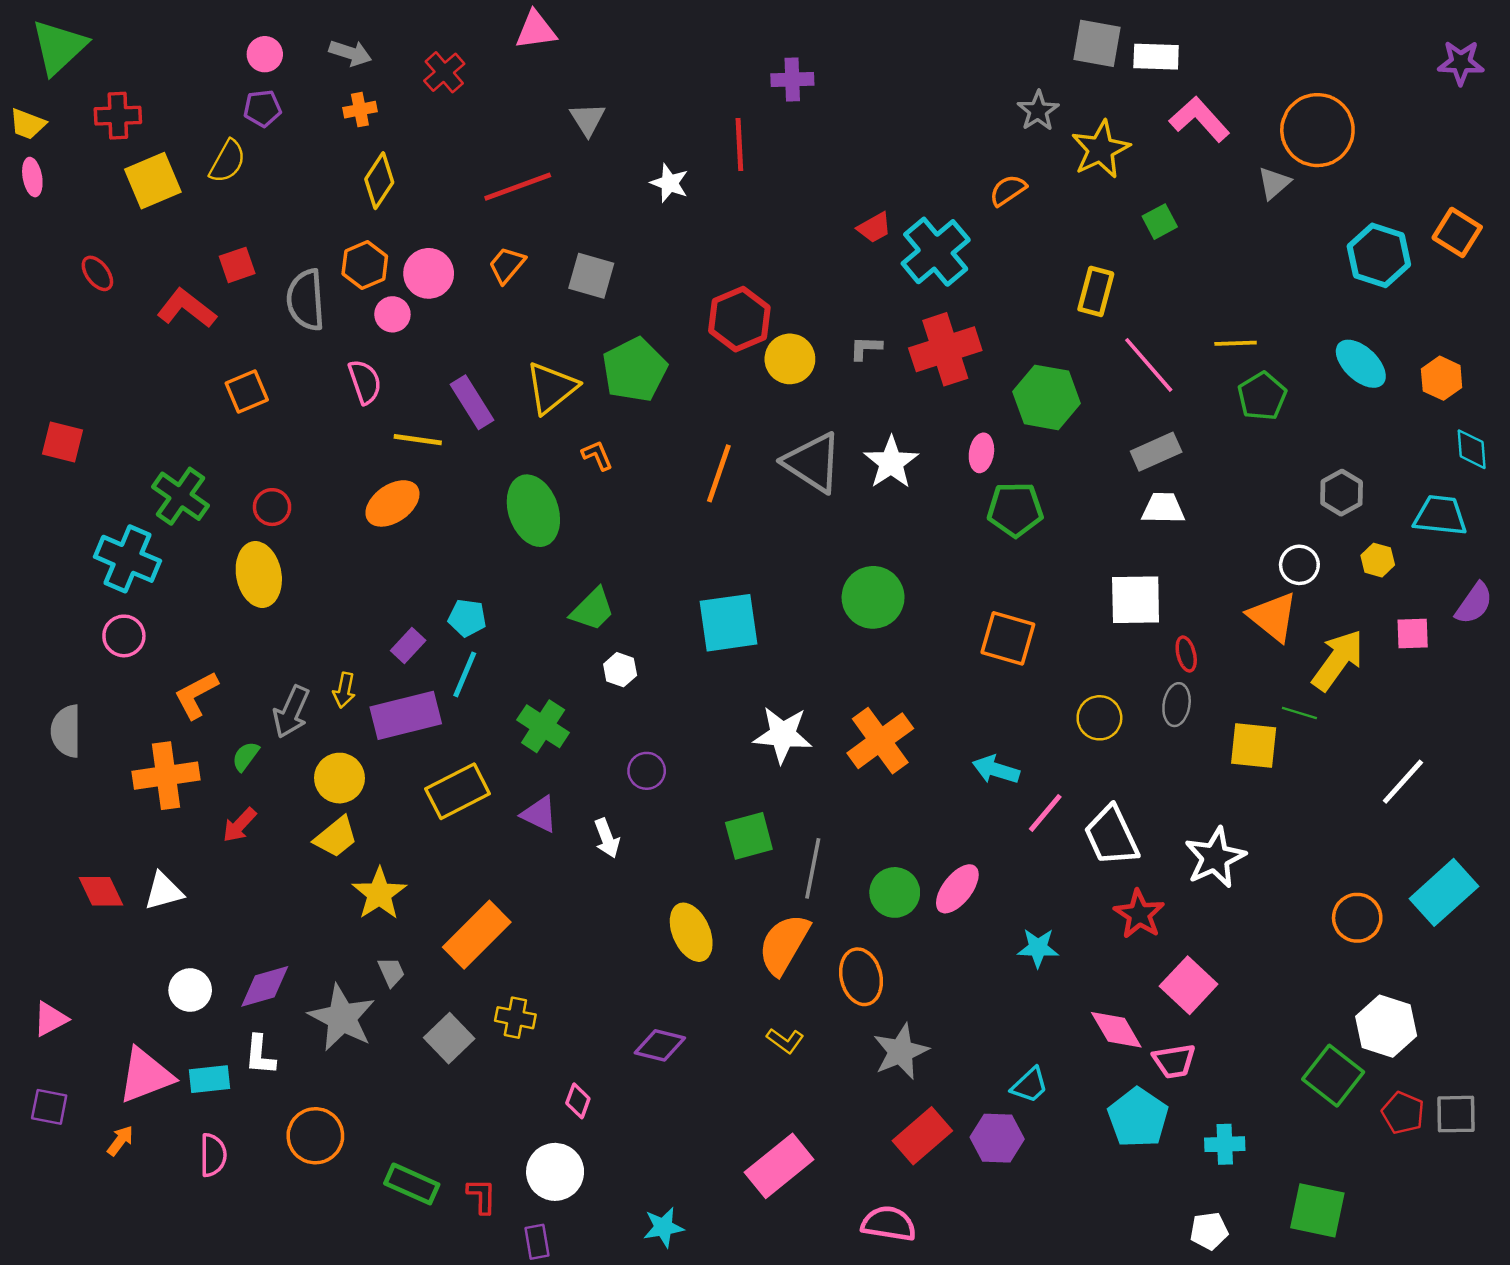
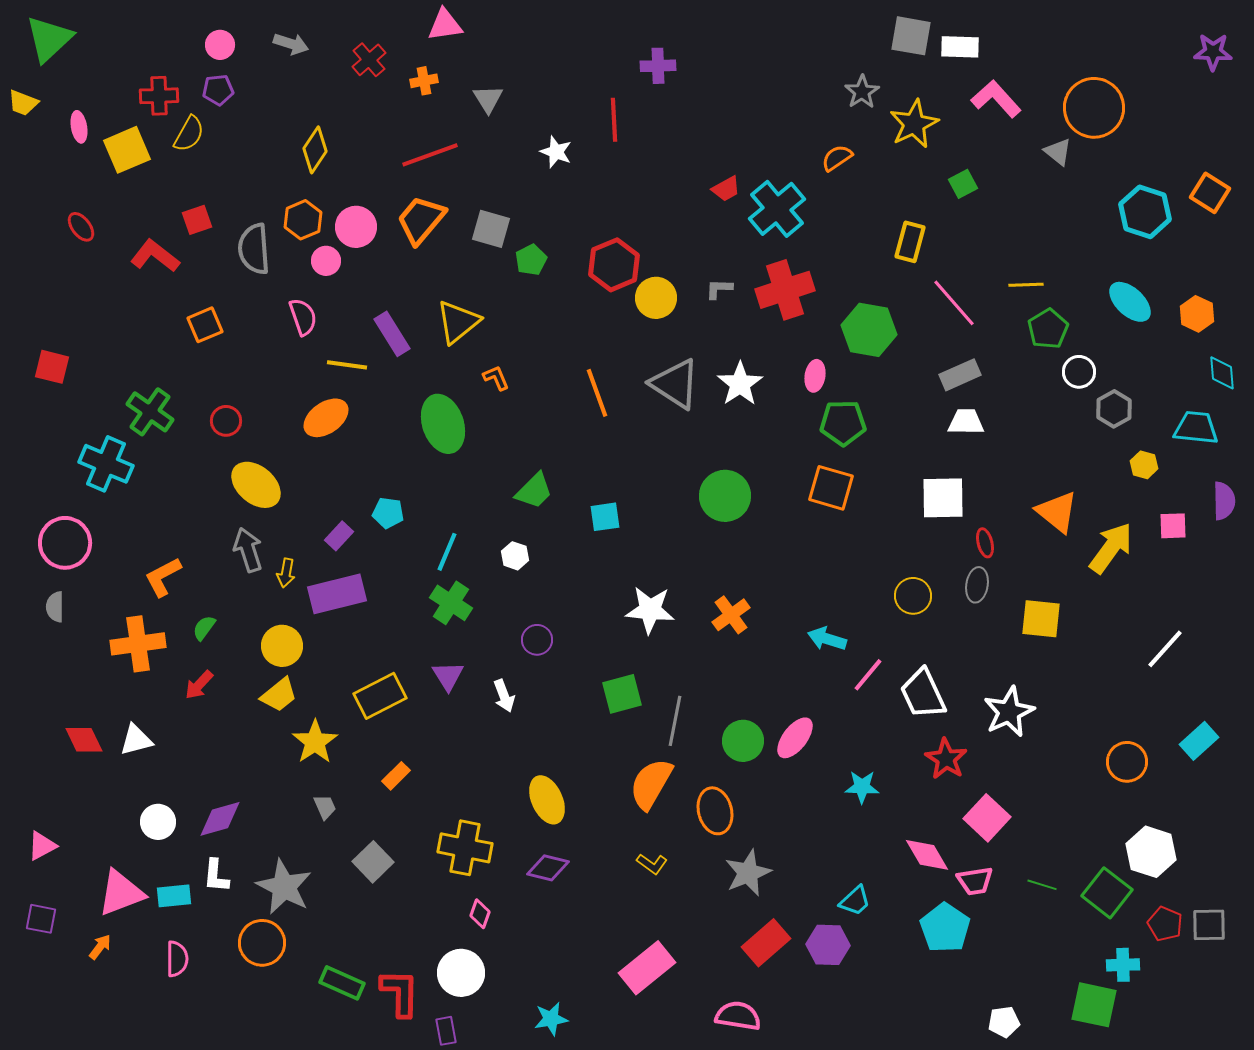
orange cross: (360, 110) -> (424, 81), moved
red cross: (118, 116) -> (159, 96), moved
pink ellipse: (32, 177) -> (79, 127), moved
gray triangle: (1274, 183) -> (1058, 152), turned -40
orange trapezoid: (507, 265) -> (421, 220), size x1.6
green pentagon: (635, 370) -> (531, 260), moved, size x0.6
orange line: (719, 473) -> (597, 393), turned -39
white circle: (1299, 565) -> (1079, 372), moved
yellow ellipse: (259, 574) -> (256, 485), moved, turned -39
purple semicircle: (1474, 603) -> (1224, 501), turned -36
green trapezoid: (592, 609) -> (534, 491), moved
cyan square: (729, 623) -> (605, 517), size x0.6
pink circle: (124, 636) -> (65, 543), moved, size x1.5
orange square: (1008, 638) -> (831, 488), moved
cyan line: (465, 674) -> (447, 552), moved
gray arrow: (291, 712) -> (248, 550), moved, turned 138
green line: (1299, 713) -> (1042, 885), moved
gray semicircle: (66, 731) -> (55, 607), size x0.7
orange cross: (880, 741) -> (731, 615), size x0.7
yellow rectangle: (458, 791) -> (380, 696), moved
purple triangle: (539, 814) -> (448, 676), turned 32
cyan rectangle: (1444, 892) -> (1199, 741), size x0.7
yellow ellipse: (691, 932) -> (547, 800), moved
orange rectangle: (477, 935) -> (396, 776), size x0.5
gray star: (342, 1018) -> (284, 887), moved
yellow cross: (515, 1018) -> (465, 848), moved, size x1.6
cyan cross: (1225, 1144) -> (1123, 965), moved
red L-shape: (482, 1196) -> (400, 993), size x1.6

